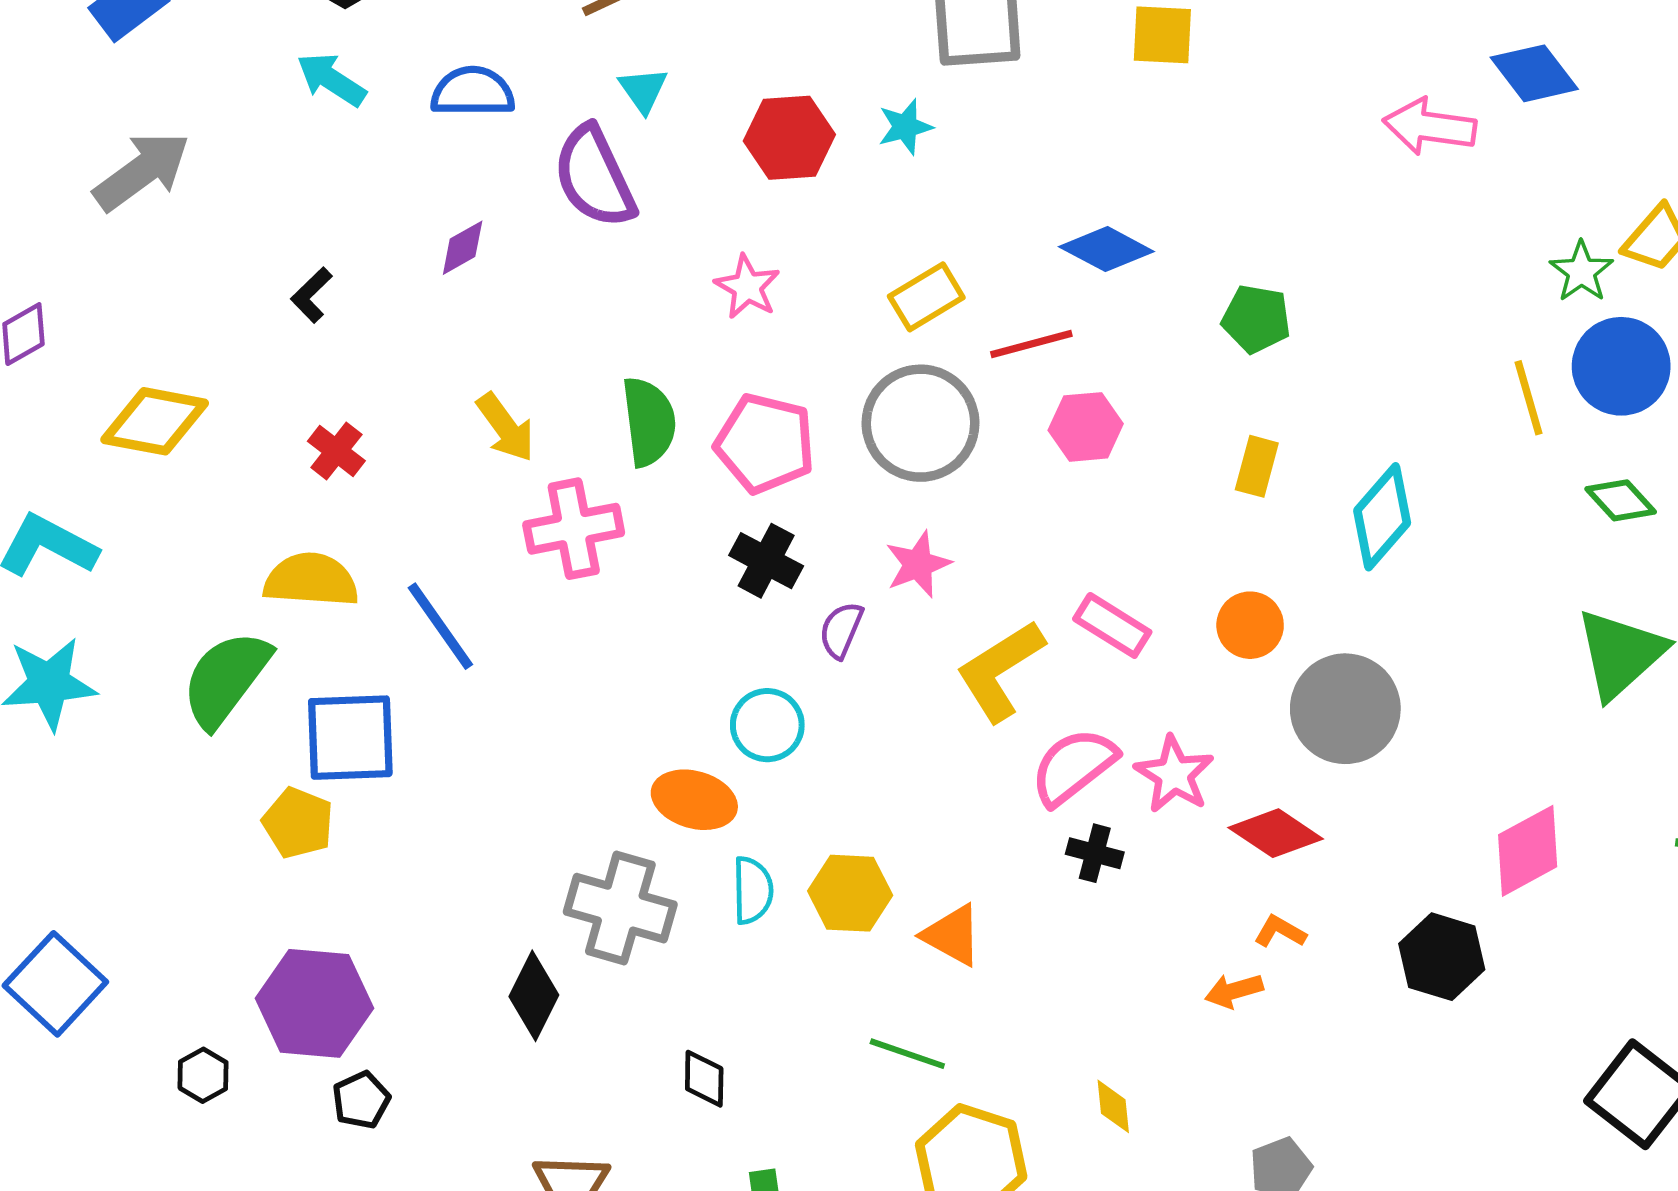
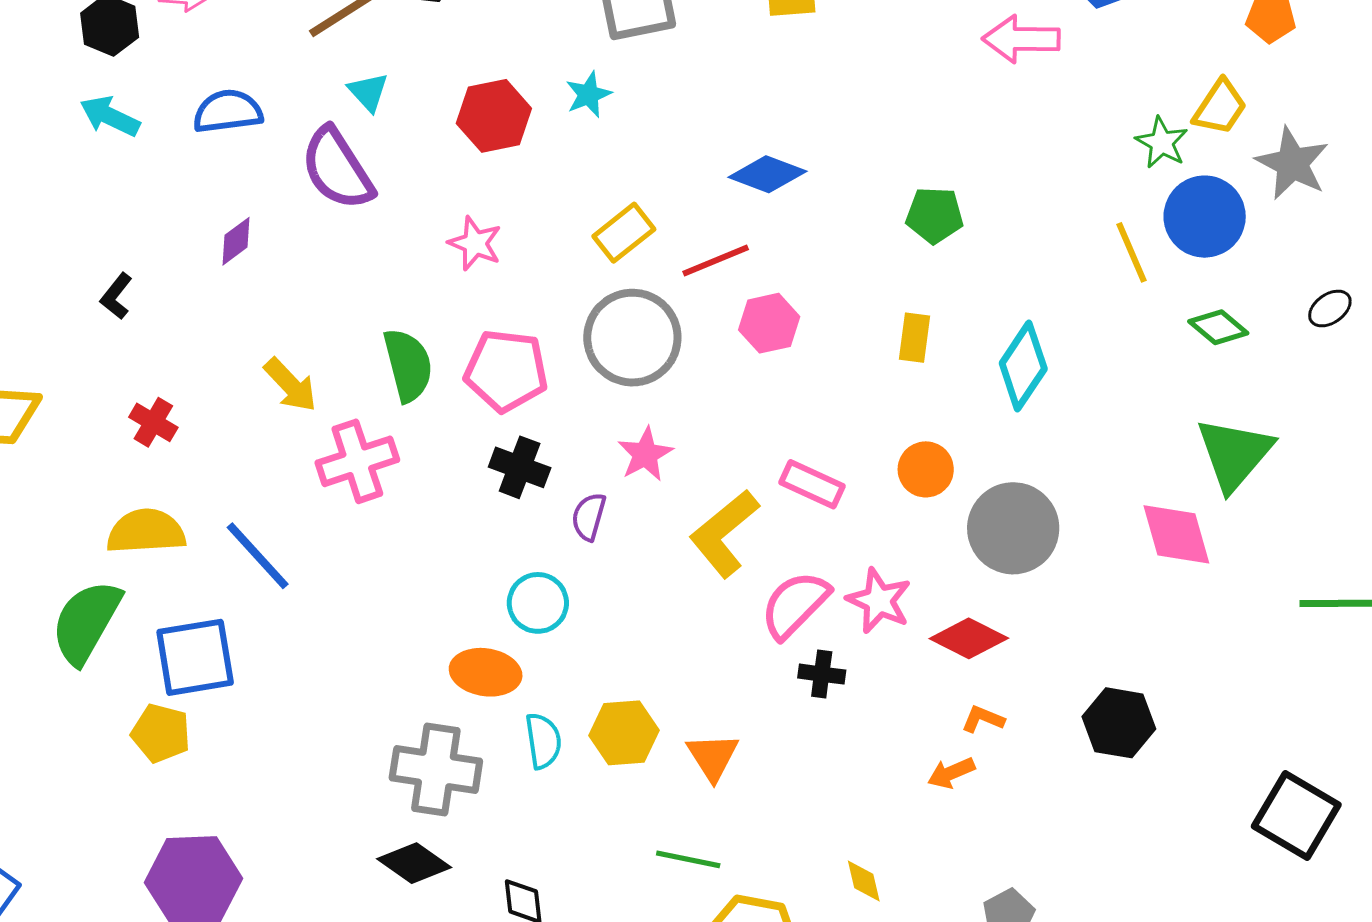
green pentagon: (1256, 319) -> (934, 215), moved
pink diamond: (1528, 851) -> (1176, 534), moved, turned -70
orange triangle: (952, 935) -> (713, 757), turned 36
black diamond: (534, 996) -> (414, 863), moved, turned -74

